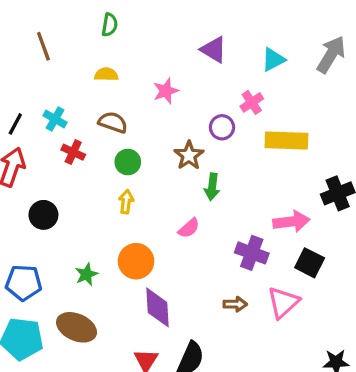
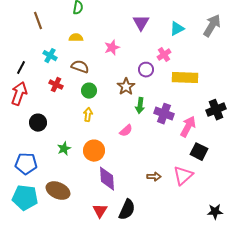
purple triangle: (214, 50) -> (141, 23), turned 30
cyan cross: (55, 119) -> (50, 56), moved
pink arrow: (291, 222) -> (188, 127), turned -55
purple cross: (252, 253) -> (164, 114), moved
green star: (86, 274) -> (64, 149), moved

